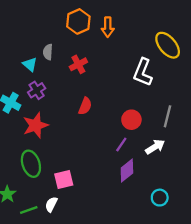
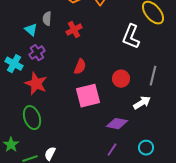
red star: (35, 125) -> (36, 84), turned -30
purple line: (121, 145) -> (112, 150), moved
purple diamond: (127, 170) -> (117, 124), turned 50
pink square: (64, 180) -> (88, 96), moved, size x1.4

